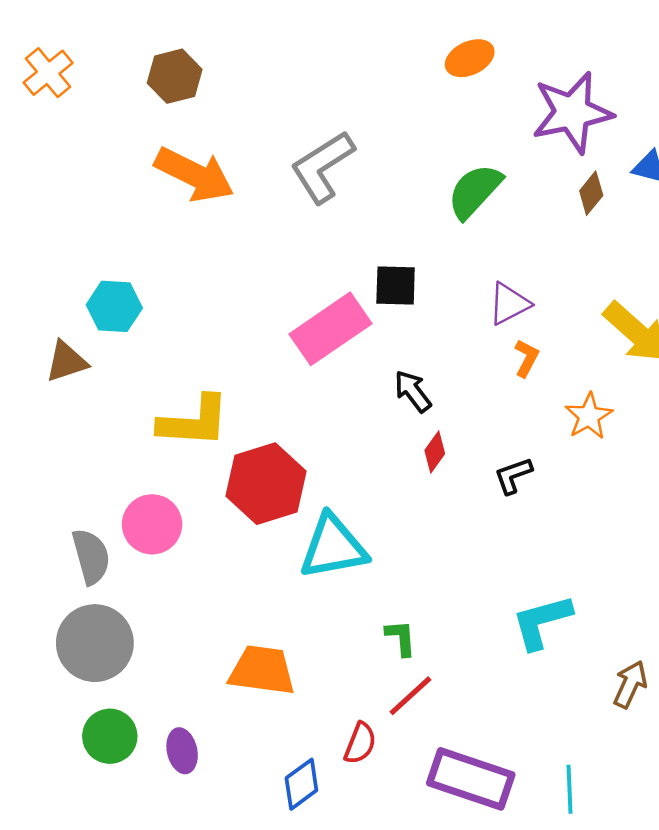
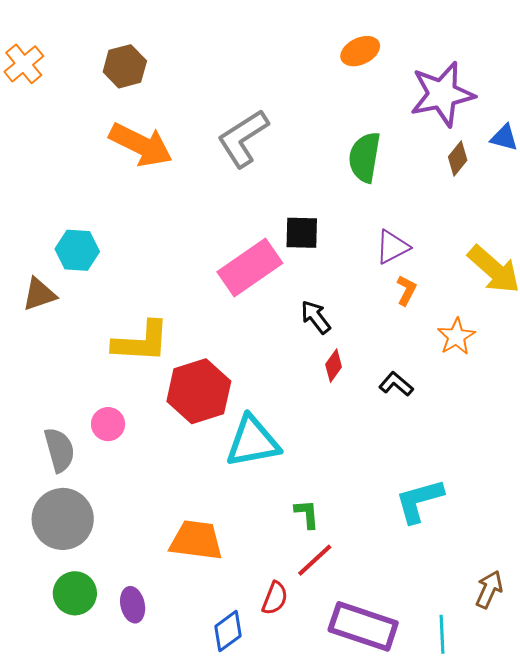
green semicircle: (475, 191) -> (365, 157), turned -33
black L-shape: (513, 476) -> (396, 384), turned 60
pink circle: (152, 524) -> (108, 424), size x0.7
brown arrow: (630, 684) -> (489, 589), moved

